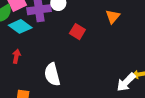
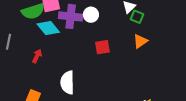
red square: (77, 32) -> (102, 47), turned 35

